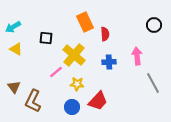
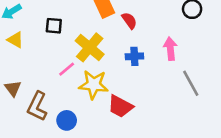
red semicircle: (105, 34) -> (129, 21), turned -32
yellow star: (77, 84) -> (93, 85), size x1.6
red trapezoid: (98, 101) -> (120, 106), turned 75
blue circle: (72, 107) -> (67, 120), moved

